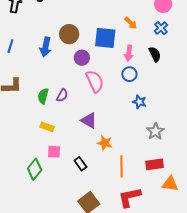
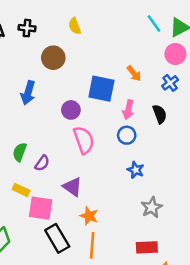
brown circle: (69, 34) -> (53, 58), moved
purple semicircle: (62, 95) -> (42, 163), moved
pink square: (54, 152) -> (41, 208), moved, size x1.5
black rectangle: (80, 164) -> (57, 238), size x1.6
orange line: (122, 166) -> (92, 245), moved

